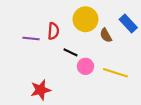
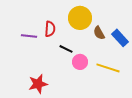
blue rectangle: (128, 24) -> (120, 38), moved

